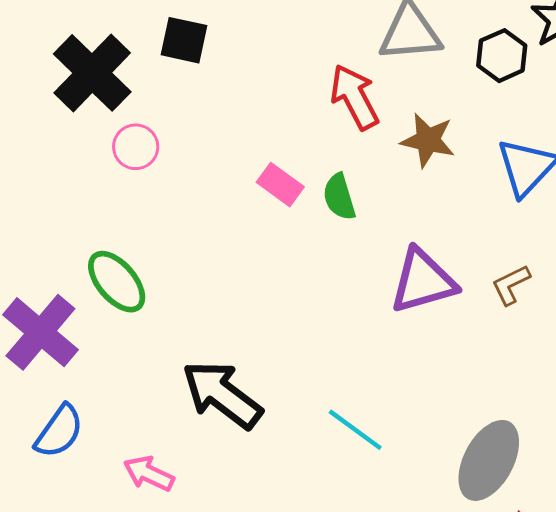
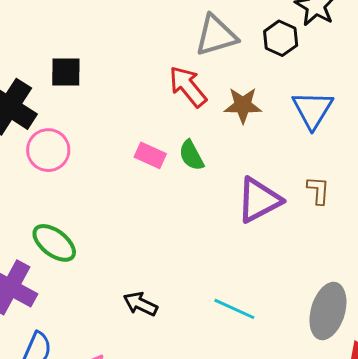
pink circle: (136, 147) -> (48, 150), size x1.4
brown L-shape: (511, 285) -> (318, 190), turned 132
black arrow: (222, 395) -> (140, 304), size x0.6

